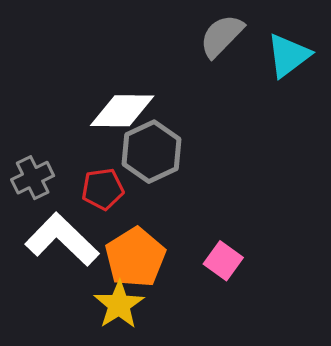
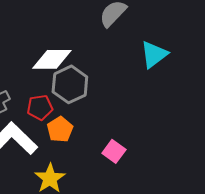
cyan triangle: (288, 55) -> (154, 54), moved
orange pentagon: (135, 257) -> (60, 129), moved, size x0.7

